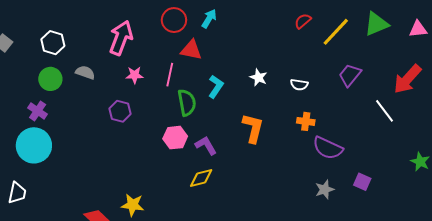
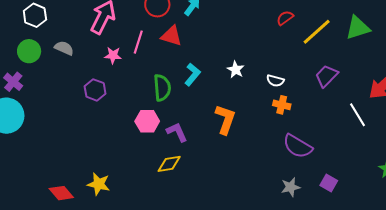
pink line: (170, 75) -> (138, 42), moved
orange cross: (306, 121) -> (282, 105), moved

